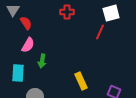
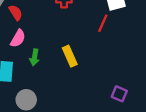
yellow rectangle: (81, 81) -> (70, 56), moved

